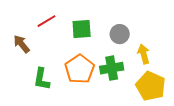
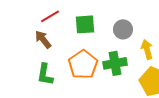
brown arrow: (22, 44) -> (43, 39), moved

